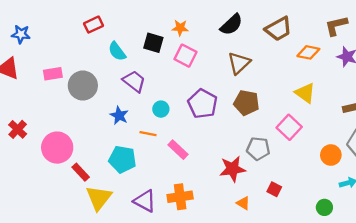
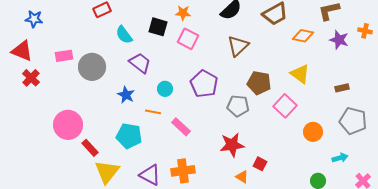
brown pentagon: (246, 103) -> (259, 83), moved
red cross: (18, 129) -> (31, 78), moved
gray pentagon: (258, 149) -> (238, 106), moved
orange circle: (331, 155) -> (313, 132), moved
red square: (274, 189) -> (260, 164), moved

